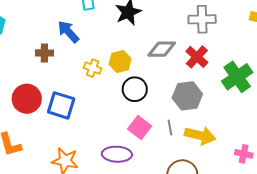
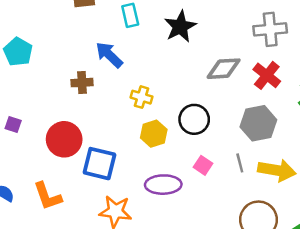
yellow hexagon: (120, 61) -> (154, 134), moved
blue square: (61, 105) -> (100, 164), moved
pink square: (140, 128) -> (203, 165), size x0.7
purple ellipse: (117, 154) -> (163, 185), moved

